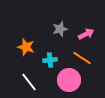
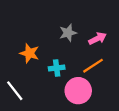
orange line: (82, 58) -> (93, 66), turned -66
white line: (29, 82) -> (15, 91), moved

